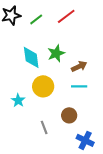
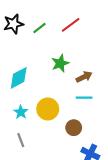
cyan diamond: (31, 57) -> (19, 78), moved, turned 70
yellow circle: (43, 86) -> (48, 109), moved
gray line: (44, 127) -> (21, 140), moved

